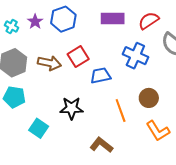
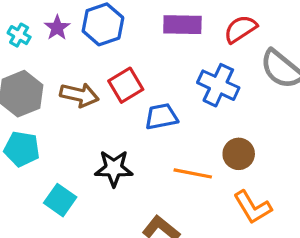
orange line: (121, 111) -> (193, 173), turned -60

